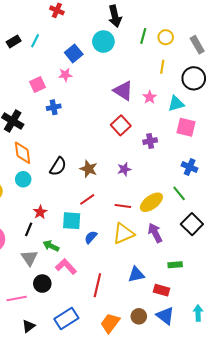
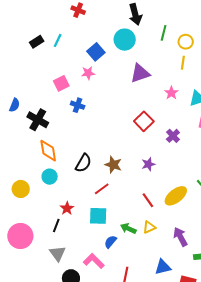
yellow circle: (166, 37) -> (186, 42), moved
purple triangle: (123, 91) -> (140, 73), moved, turned -50
blue cross: (54, 107) -> (78, 105), turned 32
purple cross: (150, 141) -> (173, 136), turned -32
red line: (87, 199) -> (102, 189), moved
red line: (123, 206) -> (148, 200), turned 49
purple arrow: (155, 233) -> (180, 237), moved
yellow triangle: (123, 234) -> (149, 227), size x0.6
blue semicircle: (91, 237) -> (110, 242), moved
green arrow: (51, 246) -> (128, 228), moved

